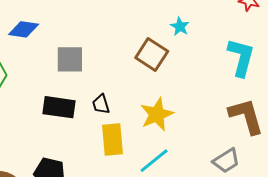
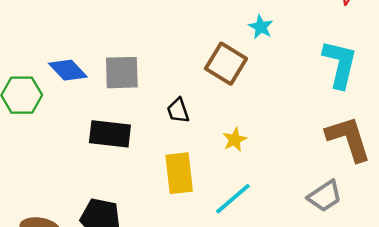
blue diamond: (24, 29) -> (68, 70), moved, turned 40
black trapezoid: (101, 104) -> (178, 111), moved
yellow star: (157, 114) -> (235, 140), size x0.6

